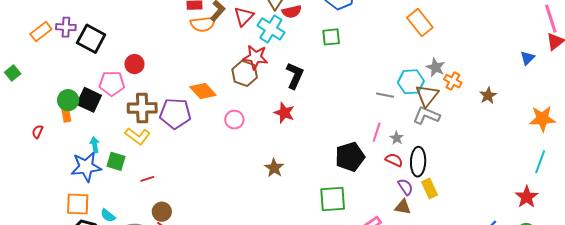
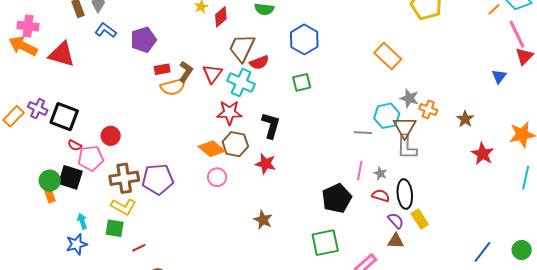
purple cross: (66, 27) -> (38, 109), turned 30
brown hexagon: (245, 73) -> (235, 144), moved
orange diamond: (203, 91) -> (212, 149), moved
gray L-shape: (426, 116) -> (407, 147), turned -104
red semicircle: (38, 132) -> (75, 145), moved, turned -80
green square: (116, 161) -> (115, 228), moved
blue star: (86, 167) -> (77, 244), size x0.7
red star: (527, 197) -> (483, 154), moved

